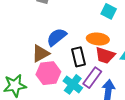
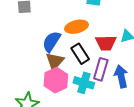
orange ellipse: (98, 39) -> (77, 27), moved
brown triangle: (41, 54) -> (55, 61), moved

